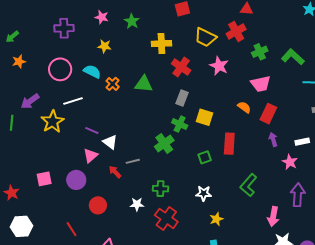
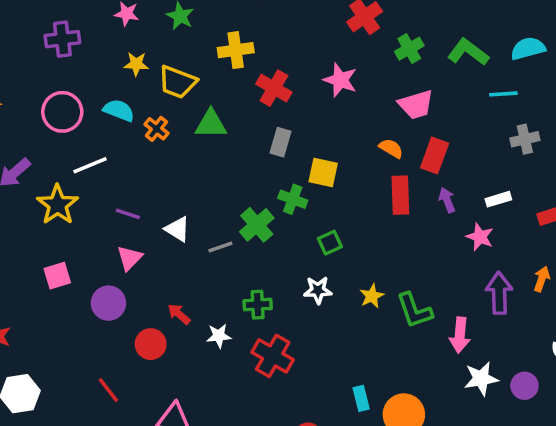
yellow trapezoid: (205, 37) -> (177, 82), moved
green cross: (180, 124) -> (293, 199), moved
white triangle: (110, 142) -> (178, 229), moved
red rectangle: (229, 144) -> (400, 195), moved
gray line: (133, 161) -> (220, 247), moved
red arrow: (115, 172) -> (179, 314), moved
pink square: (44, 179) -> (57, 276), moved
green L-shape: (248, 185) -> (414, 310), moved, turned -55
white star: (204, 193) -> (318, 290), moved
yellow star: (216, 219) -> (372, 296), moved

